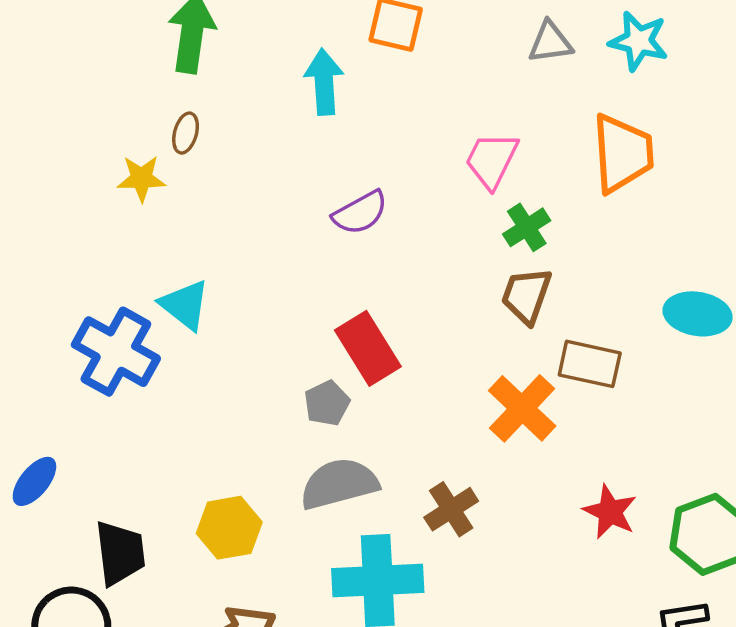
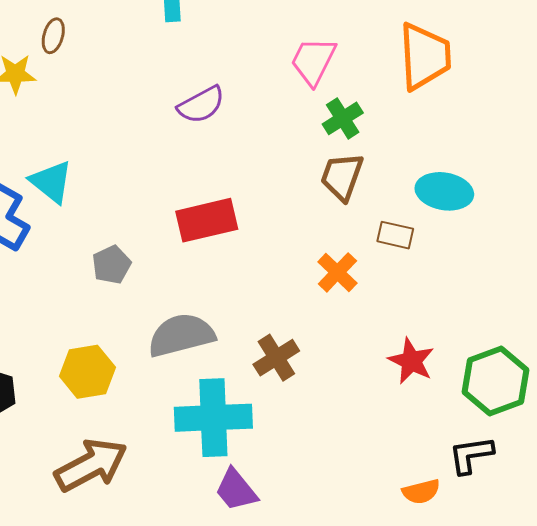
cyan ellipse: (698, 314) -> (444, 191), moved
red rectangle: (368, 348) -> (207, 220), turned -72
brown rectangle: (590, 364) -> (395, 235), size x0.7
gray pentagon: (327, 403) -> (112, 265), moved
orange cross: (522, 408) -> (337, 272), size x0.7

